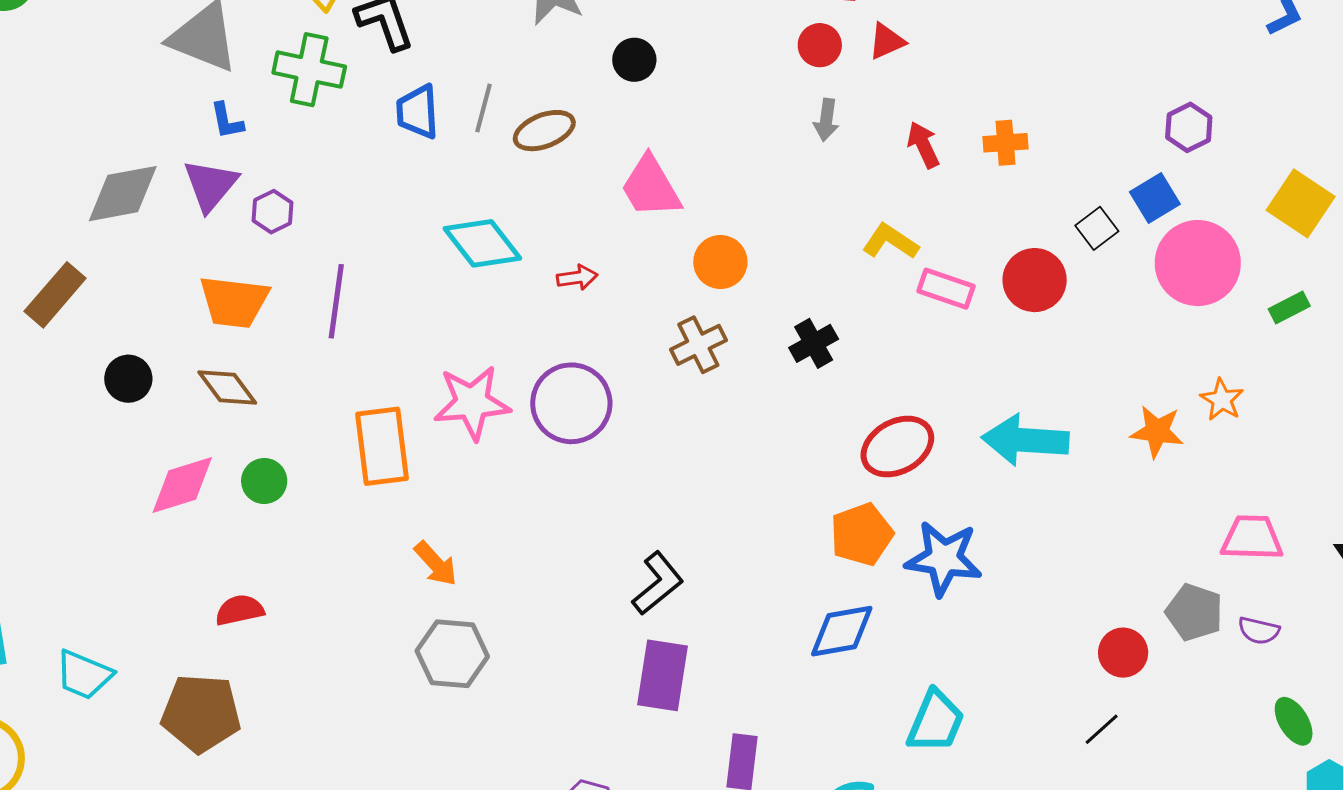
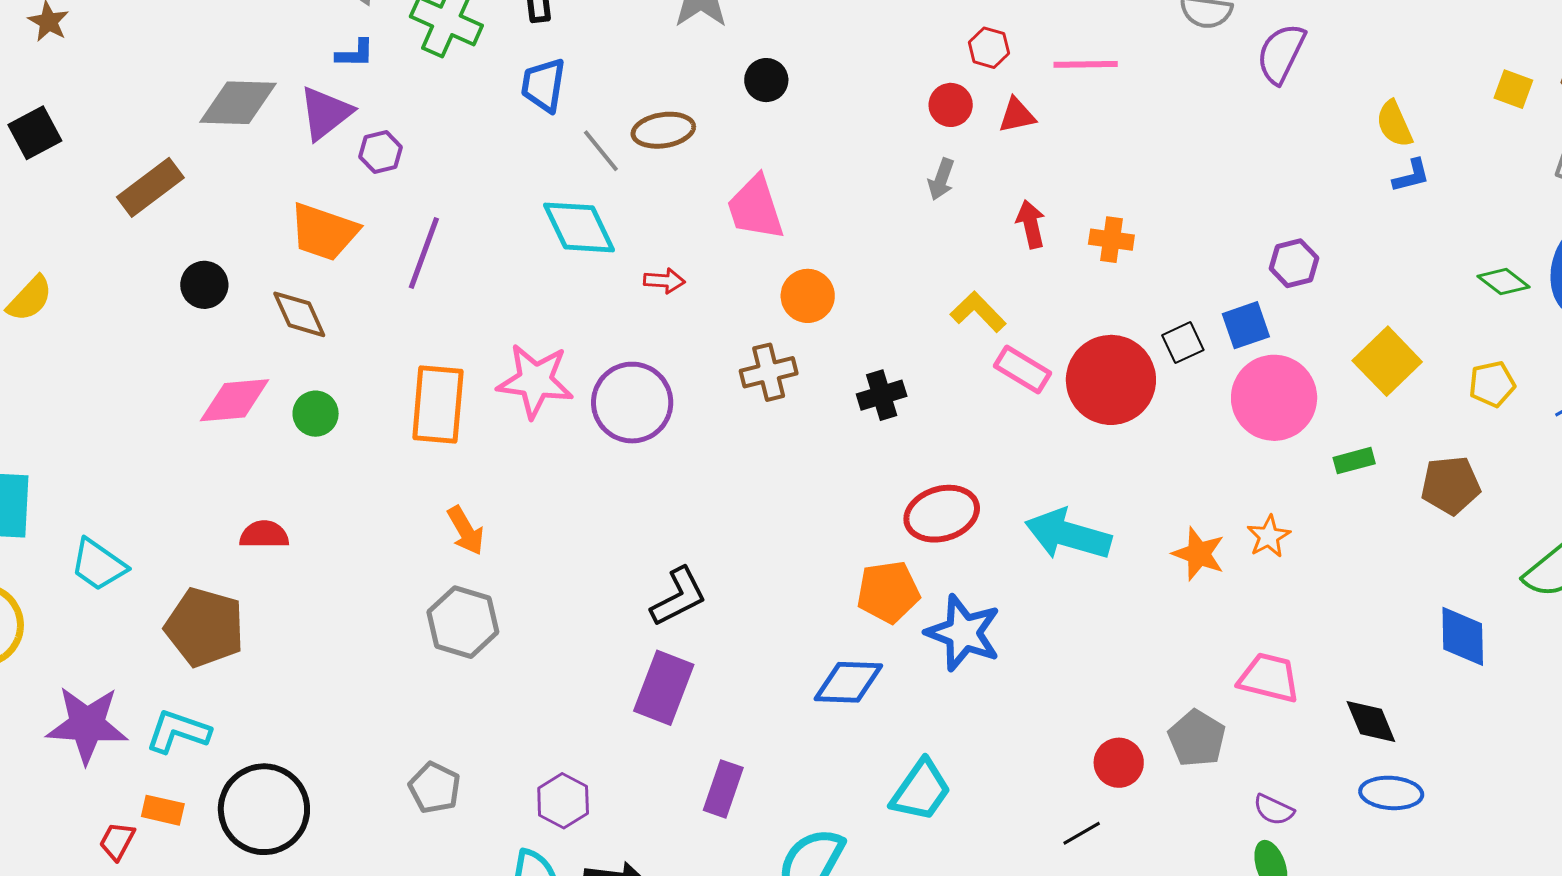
gray line: (483, 108) -> (601, 151), moved, turned -66
blue L-shape: (227, 121) -> (355, 54), turned -90
red circle: (1035, 280) -> (1111, 380), size x1.4
purple semicircle: (1259, 631) -> (1274, 810), moved

